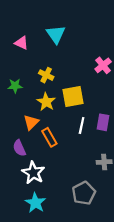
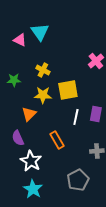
cyan triangle: (56, 34) -> (40, 32), moved
yellow star: (46, 102) -> (43, 95), turned -30
orange rectangle: (49, 137) -> (57, 140), moved

